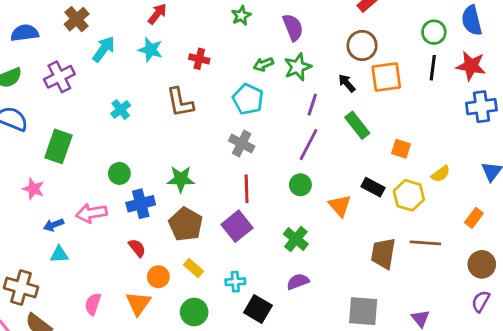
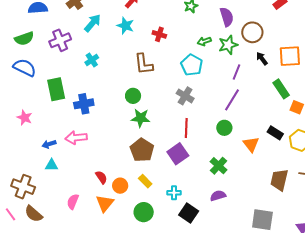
brown circle: (362, 45) -> (252, 32), moved
cyan cross: (121, 109) -> (92, 60), moved
green rectangle: (357, 125) -> (281, 89), moved
green rectangle: (58, 146) -> (56, 89), turned -35
green circle: (119, 173) -> (133, 96), moved
pink star: (33, 189) -> (25, 118), moved
blue cross: (141, 204) -> (84, 104), moved
red semicircle: (137, 248) -> (101, 177), moved

